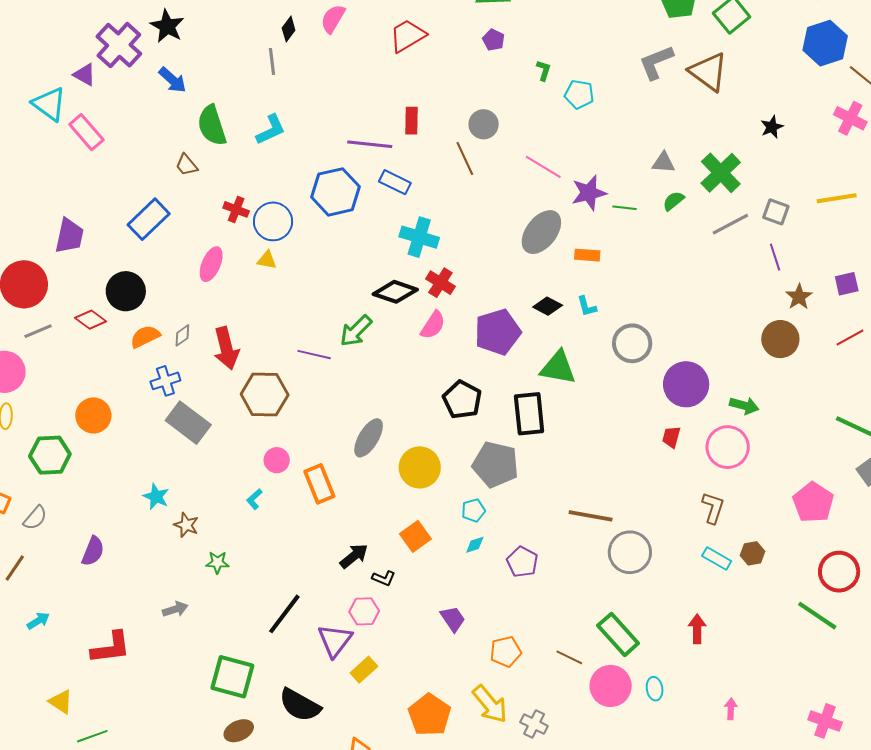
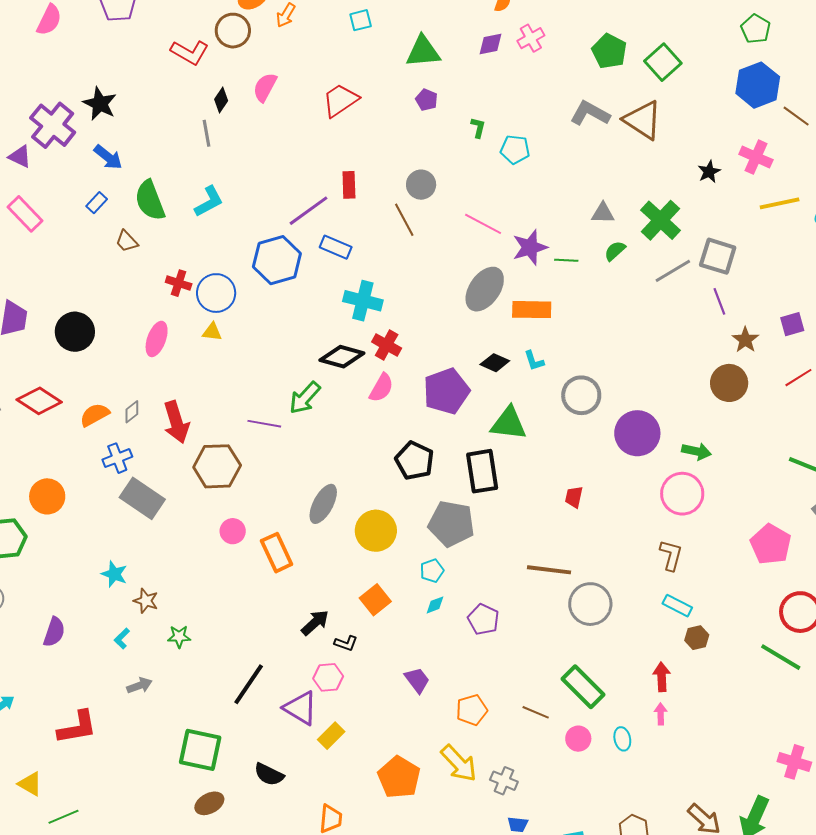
gray L-shape: (656, 62) -> (590, 113), turned 54
pink cross: (850, 118) -> (756, 157), moved
purple line: (370, 144) -> (309, 211), turned -39
yellow line: (837, 198) -> (780, 203), moved
gray square: (776, 212) -> (718, 256), size x1.4
blue rectangle: (149, 219) -> (97, 203), moved, size x0.5
orange rectangle: (587, 255) -> (532, 310), size x1.5
black circle: (126, 291) -> (75, 332), moved
red diamond: (91, 320) -> (39, 401), size x1.4
red trapezoid: (671, 437) -> (574, 497), moved
cyan L-shape: (254, 499) -> (122, 639), moved
brown hexagon: (752, 553) -> (697, 638), moved
purple triangle: (335, 640) -> (300, 708), turned -33
pink circle: (611, 686) -> (578, 739), size x0.6
black semicircle: (300, 705) -> (269, 774), size x0.7
pink arrow: (731, 709) -> (661, 714), moved

